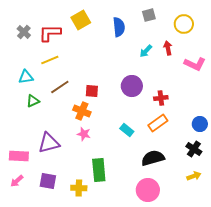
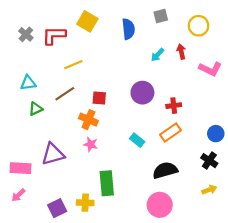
yellow square: (81, 20) -> (87, 21), turned -30
yellow line: (50, 60) -> (73, 65), moved
purple square: (48, 181) -> (57, 208), moved, turned -36

